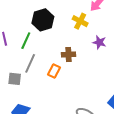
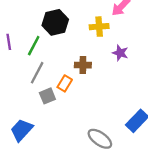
yellow cross: (80, 21) -> (99, 27), turned -35
gray square: (15, 79) -> (47, 96), moved, turned -32

